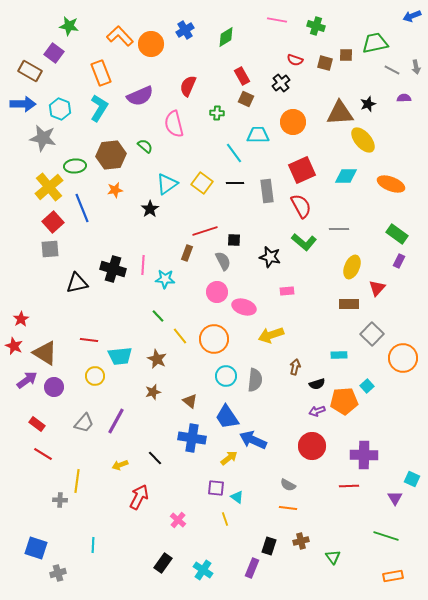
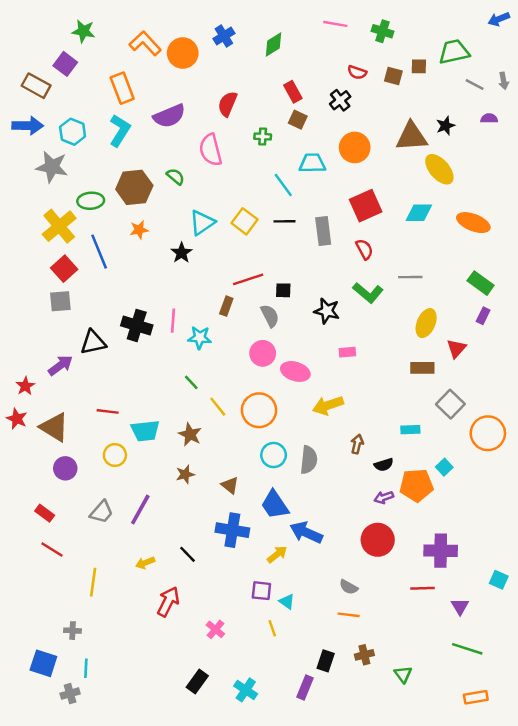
red semicircle: (301, 206) -> (364, 249), size x0.7
purple arrow: (27, 380) -> (60, 365), moved
purple triangle: (395, 498) -> (460, 606), moved
gray cross: (60, 500) -> (73, 631), moved
cyan line: (93, 545) -> (86, 668), moved

